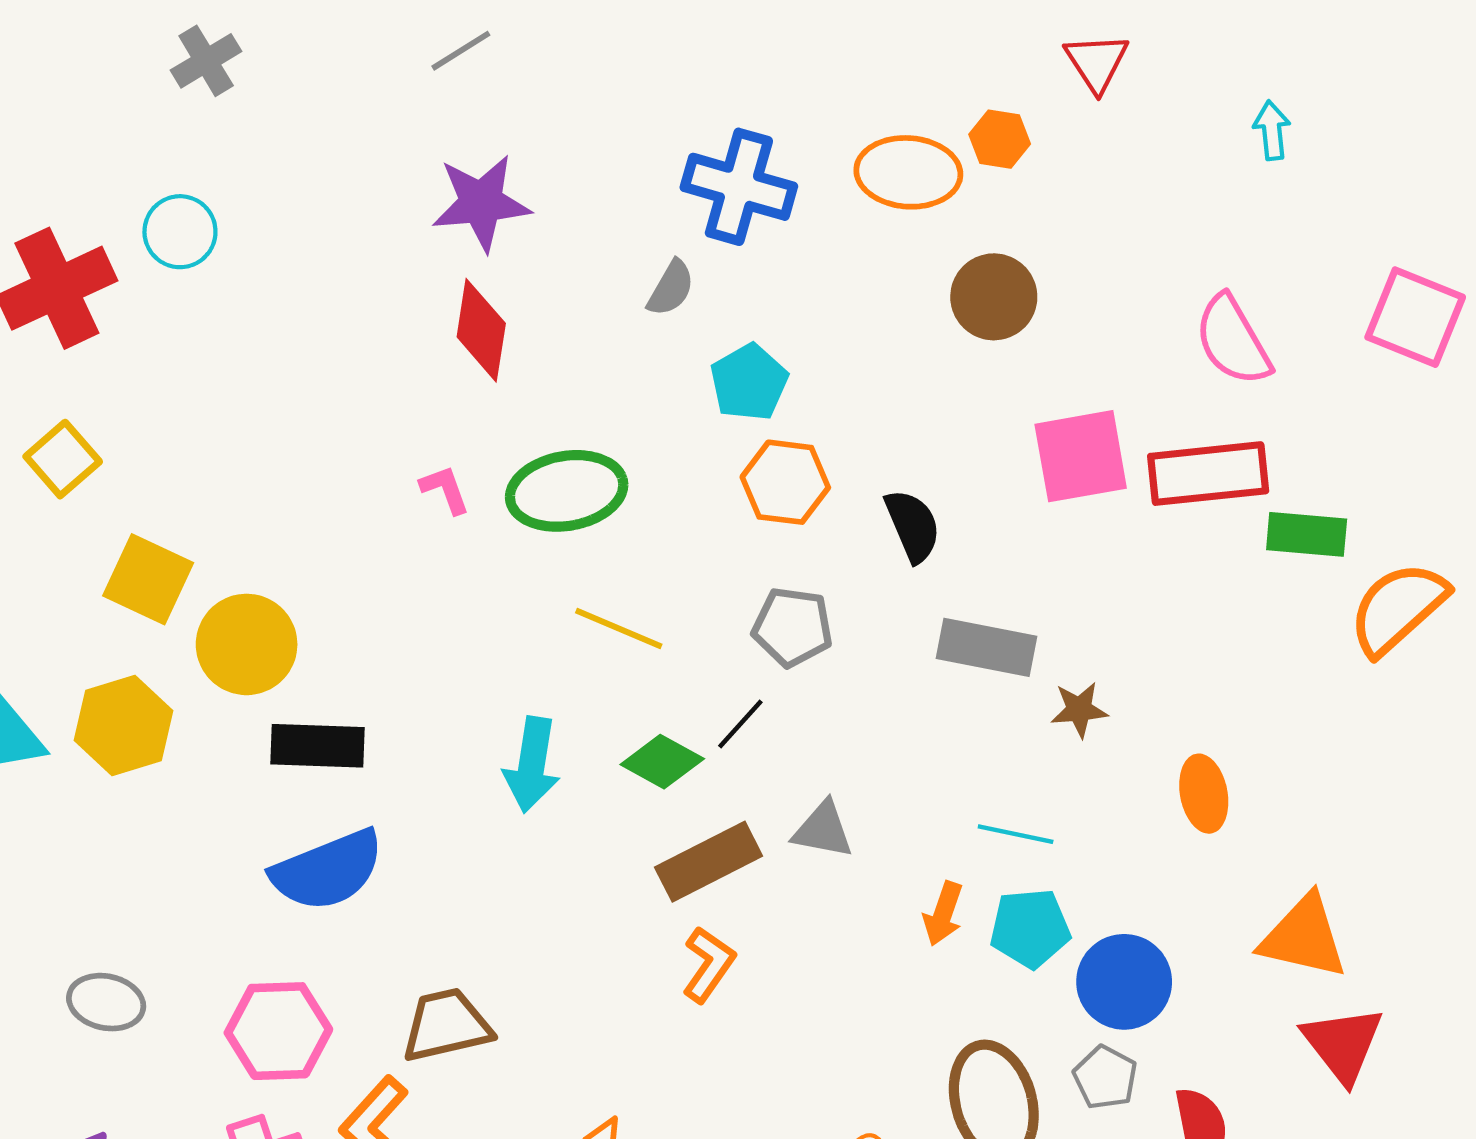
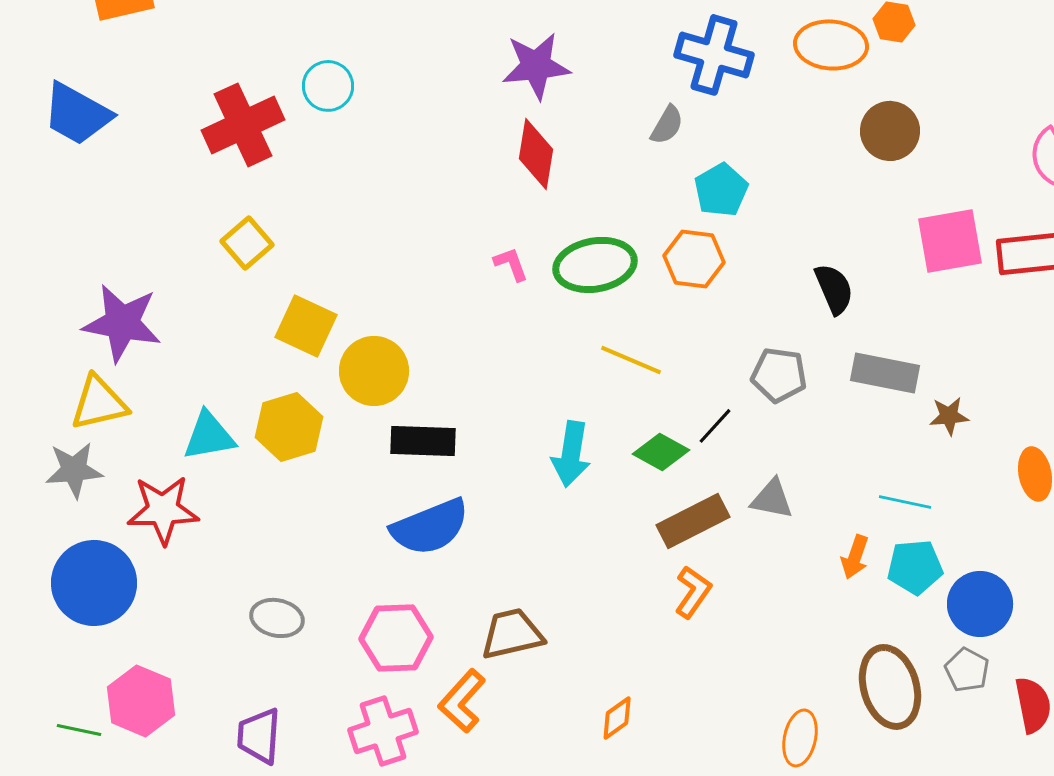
orange hexagon: (785, 482) -> (694, 259), moved
gray pentagon: (793, 627) -> (779, 375), moved

